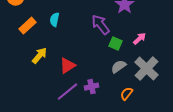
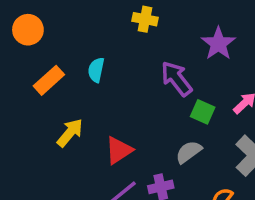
gray semicircle: (118, 67) -> (189, 152), moved

